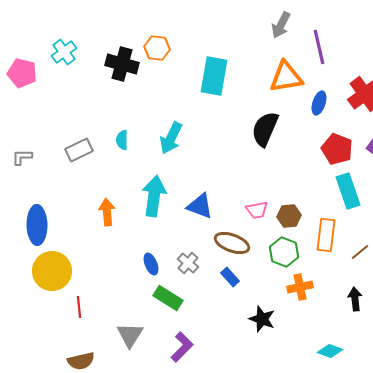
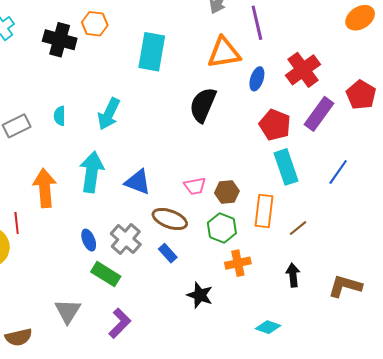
orange arrow: (107, 212) -> (45, 188), size x1.4
gray cross: (188, 263) -> (126, 239), size x1.4
red line: (79, 307) -> (17, 223), moved

